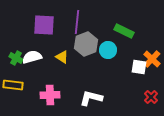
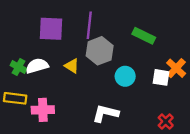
cyan circle: (108, 50) -> (125, 76), moved
pink cross: (50, 95) -> (43, 110), moved
red cross: (151, 97) -> (166, 121), moved

